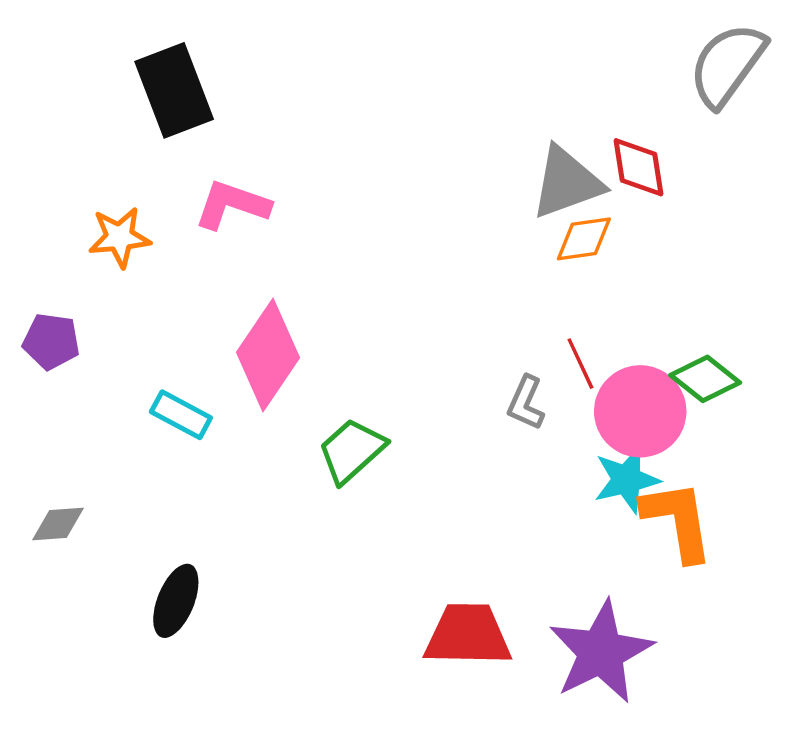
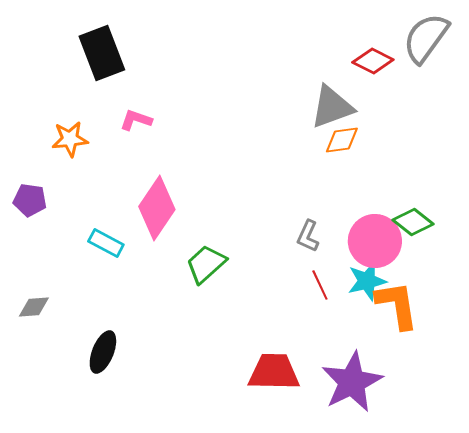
red diamond: (639, 167) -> (373, 61), moved, turned -54
pink L-shape: (232, 205) -> (136, 120), size x0.7
red line: (580, 364) -> (320, 285), moved

